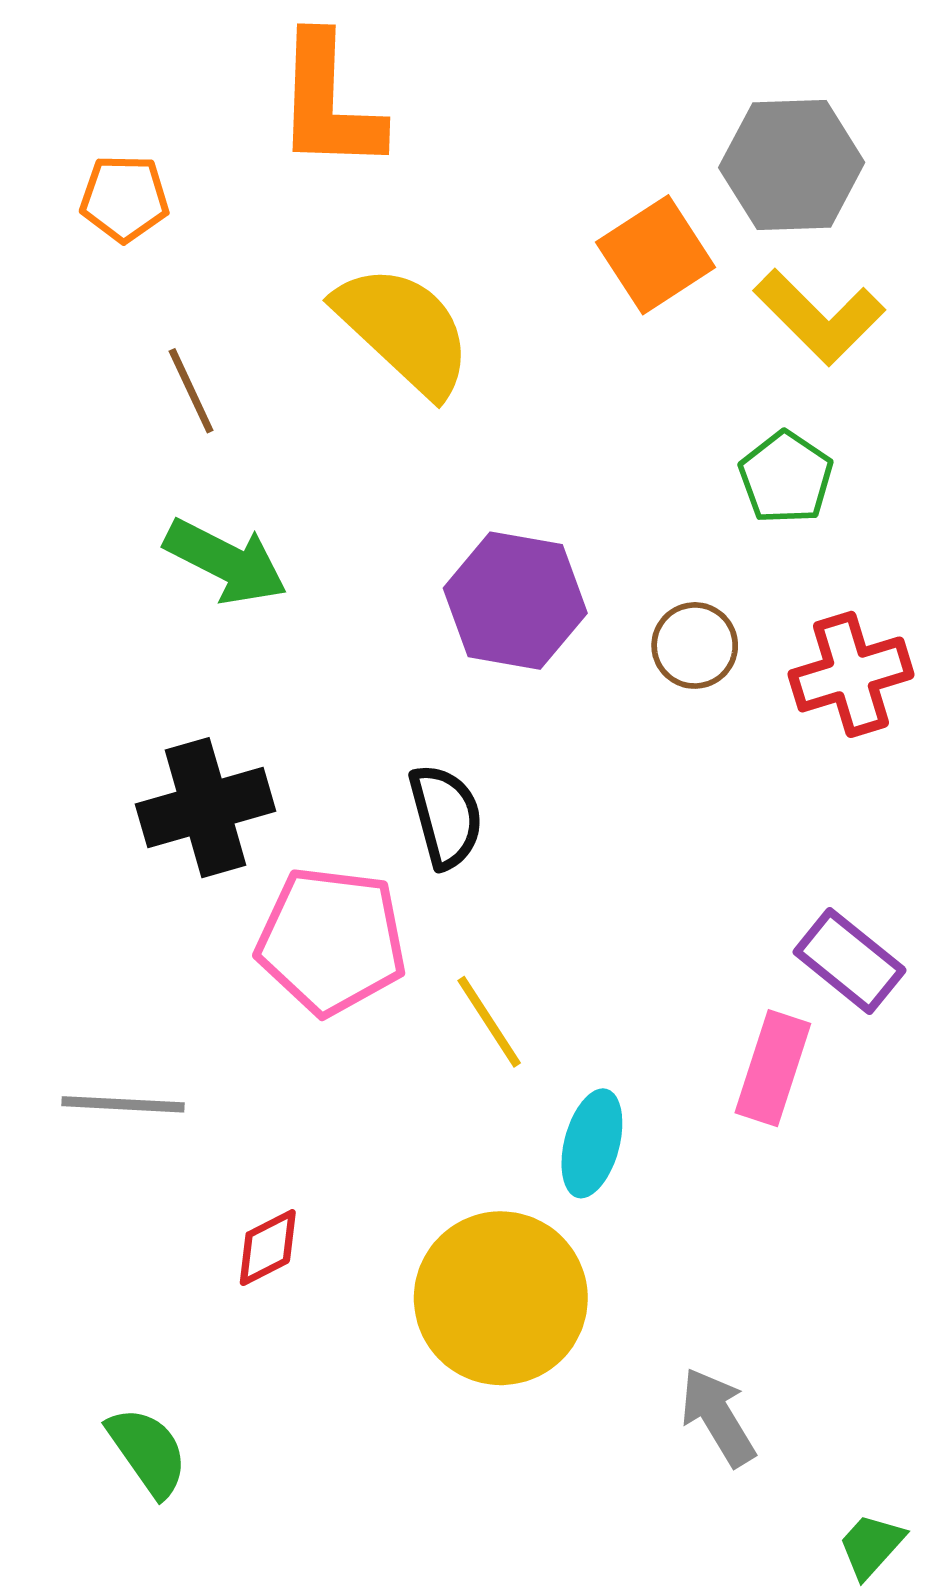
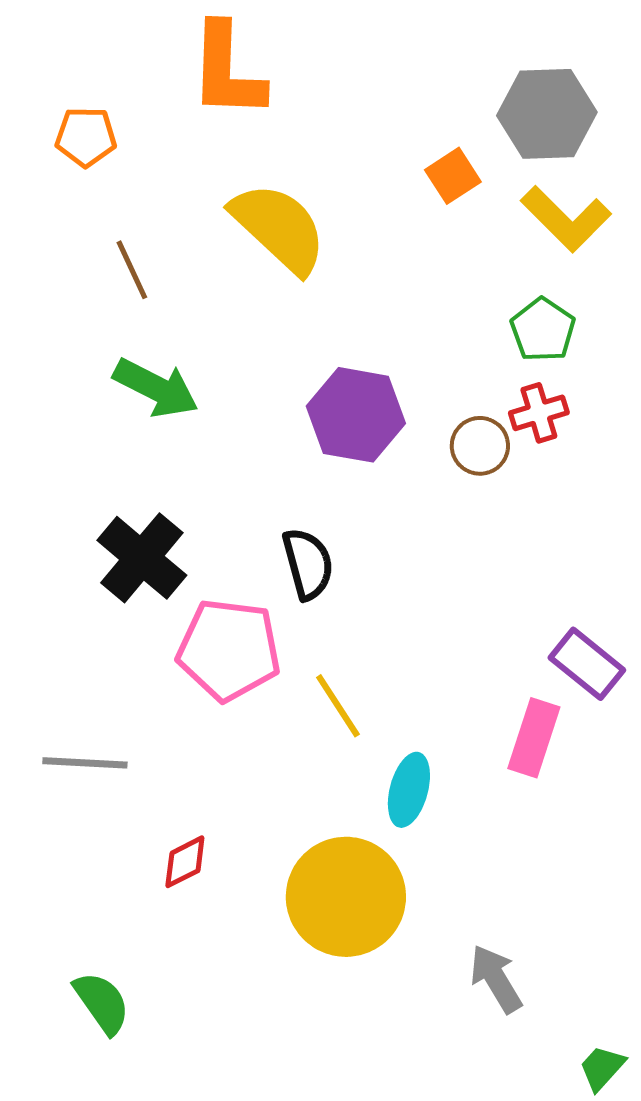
orange square: (656, 255) -> (453, 176), size x0.7
red cross: (851, 674) -> (539, 413), moved, size x0.7
black cross: (206, 808) -> (142, 558), turned -34

